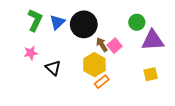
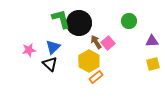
green L-shape: (35, 20) -> (61, 19), moved, turned -40
blue triangle: (57, 22) -> (53, 47), moved
purple triangle: (153, 40) -> (152, 41), moved, size x0.6
yellow square: (151, 74) -> (153, 64), moved

